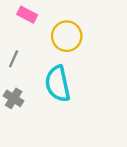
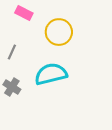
cyan semicircle: (58, 84) -> (51, 74), turned 88

